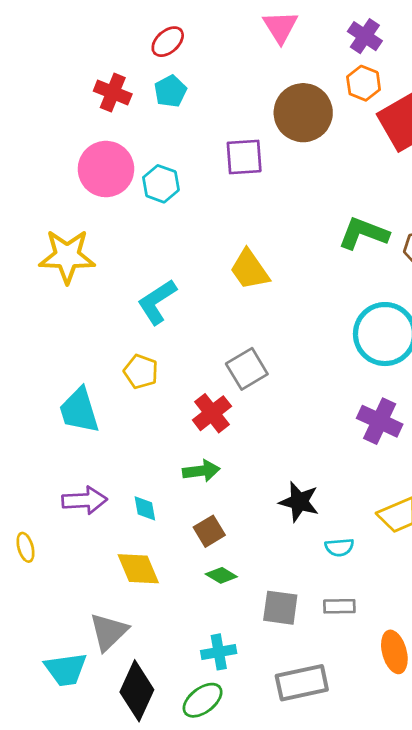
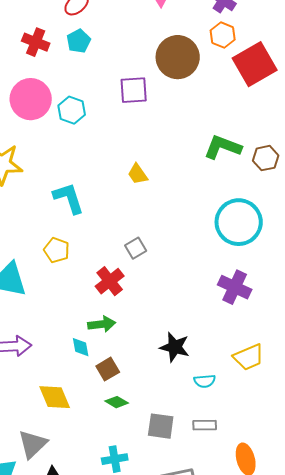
yellow trapezoid: (250, 270) -> (138, 174), size x0.7
cyan L-shape: (157, 302) -> (69, 198), turned 105
gray square: (247, 369) -> (136, 248), size x0.7
cyan diamond: (145, 508) -> (81, 347), moved

